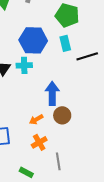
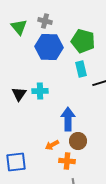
blue hexagon: (33, 40) -> (49, 47), moved
orange cross: (39, 142) -> (67, 161), moved, turned 35

